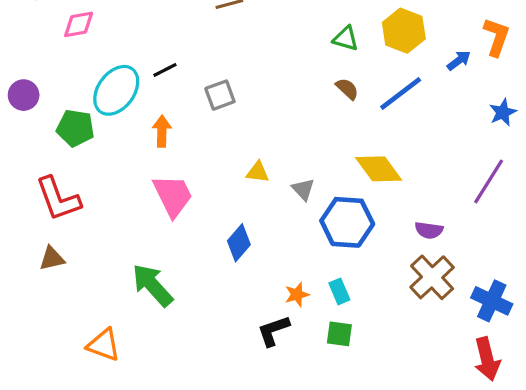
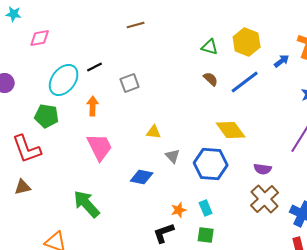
green pentagon: (75, 128) -> (47, 116), moved
gray triangle: (303, 189) -> (173, 156), moved
blue diamond: (239, 243) -> (142, 177), turned 60

